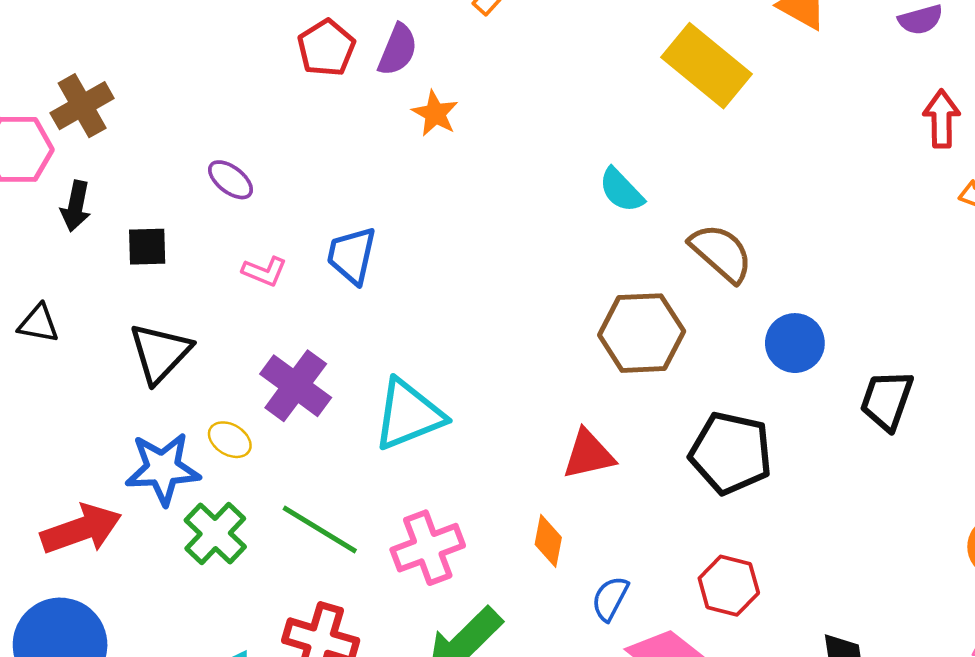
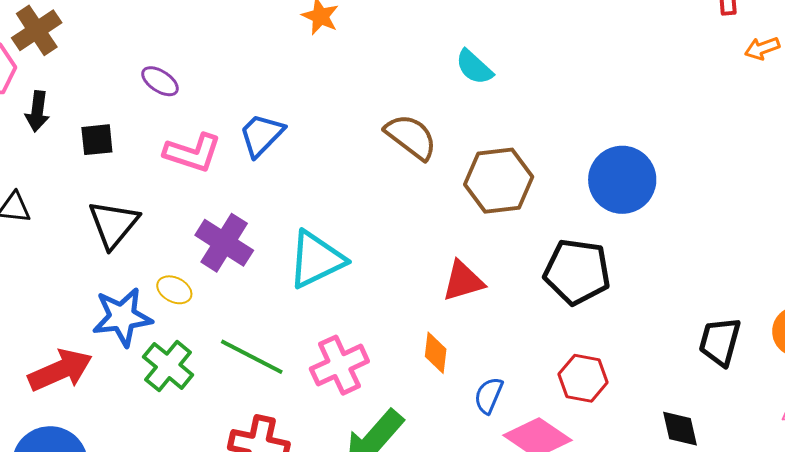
brown semicircle: (721, 253) -> (411, 137), moved
blue trapezoid: (352, 255) -> (261, 135), turned 36
pink L-shape: (264, 271) -> (193, 153), size x1.6
blue circle: (795, 343) -> (622, 180), size x1.4
black trapezoid: (887, 400) -> (720, 342), moved

